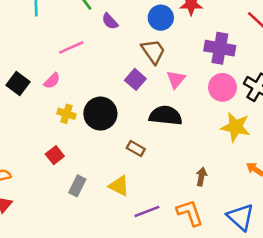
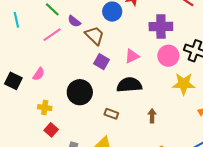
pink line: (71, 47) -> (52, 35), moved
brown trapezoid: (153, 51) -> (95, 35), moved
pink triangle: (176, 79) -> (132, 56), turned 35
yellow cross: (67, 114) -> (45, 108), moved
brown arrow: (201, 177) -> (152, 116), moved

